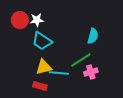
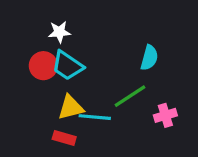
red circle: (20, 20) -> (43, 66), moved
pink cross: (91, 72) -> (165, 115), moved

